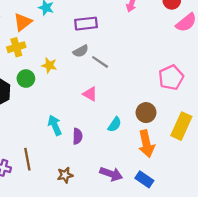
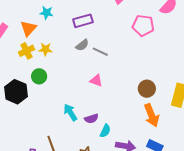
yellow star: (49, 65) -> (45, 49), moved
pink pentagon: (171, 77) -> (143, 26), moved, turned -30
cyan semicircle: (115, 124) -> (105, 131), moved
purple semicircle: (77, 136) -> (91, 119), turned 80

